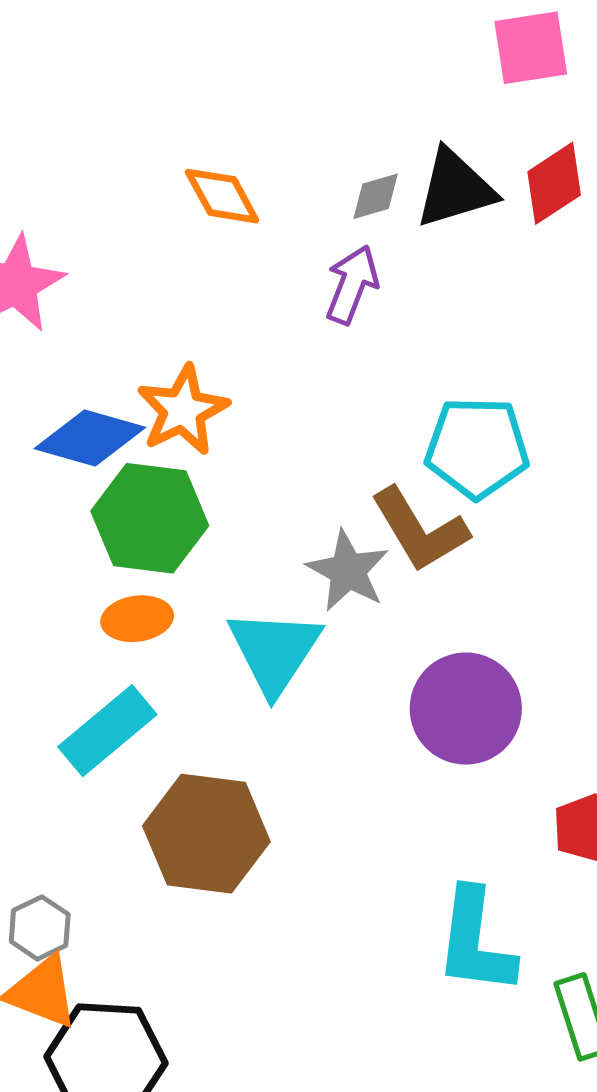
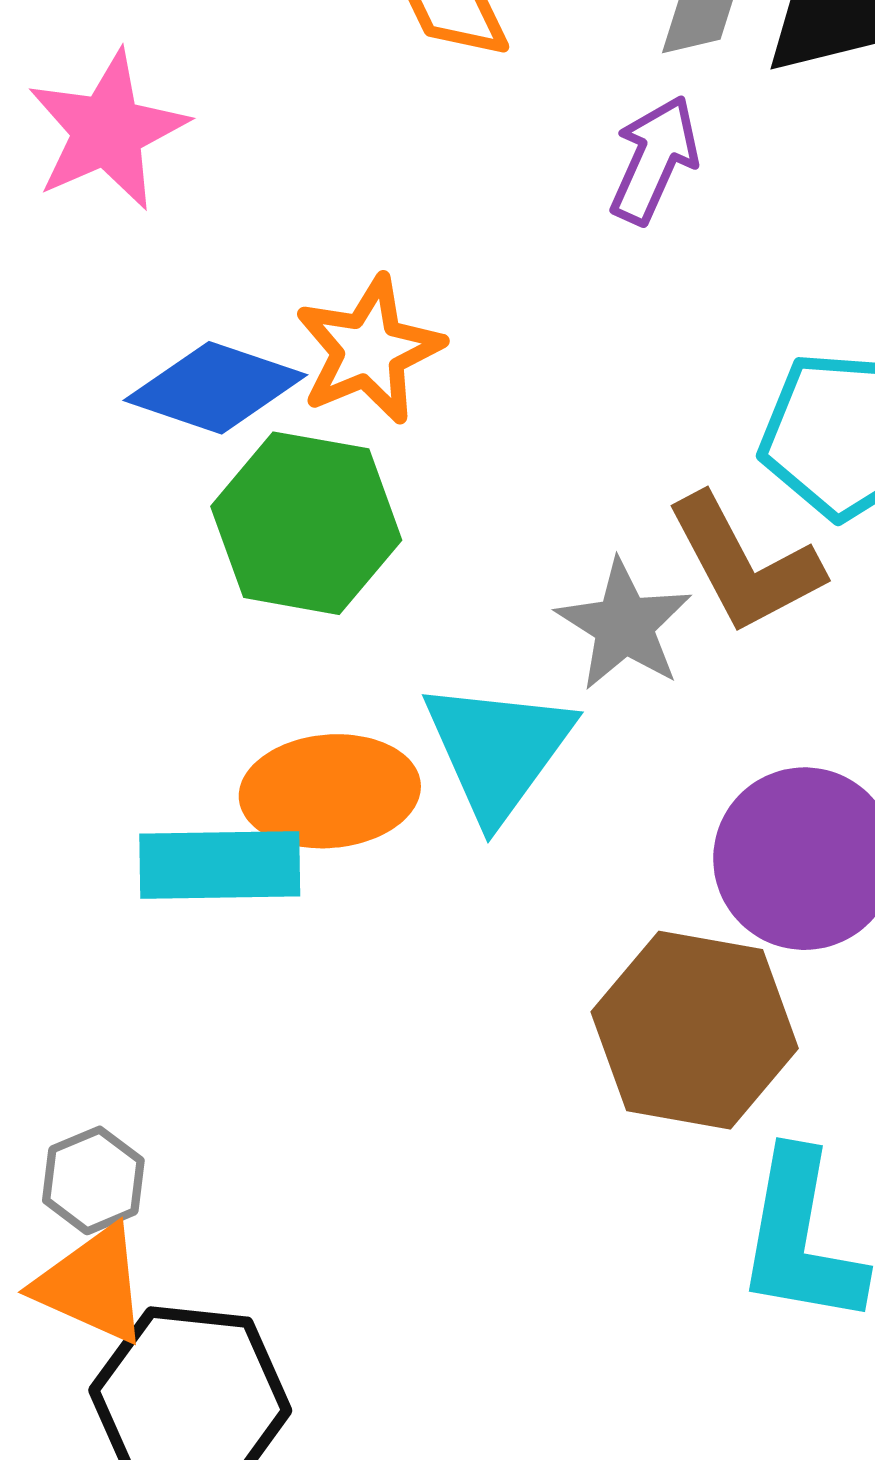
orange ellipse: (137, 619) -> (330, 791), moved, size x1.5
cyan rectangle: (107, 731) -> (220, 865), turned 36
brown hexagon: (206, 834) -> (695, 1030), moved

